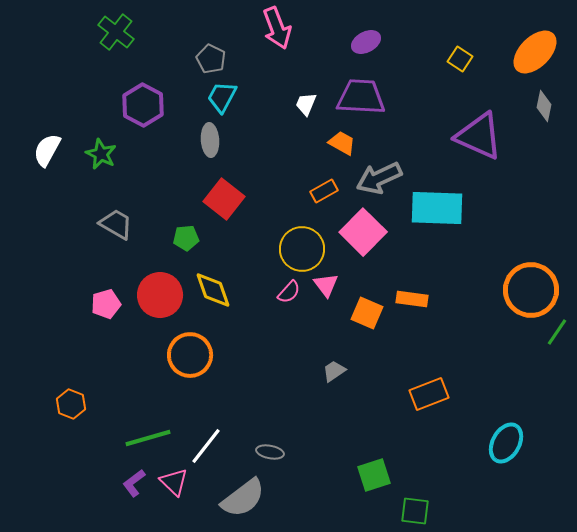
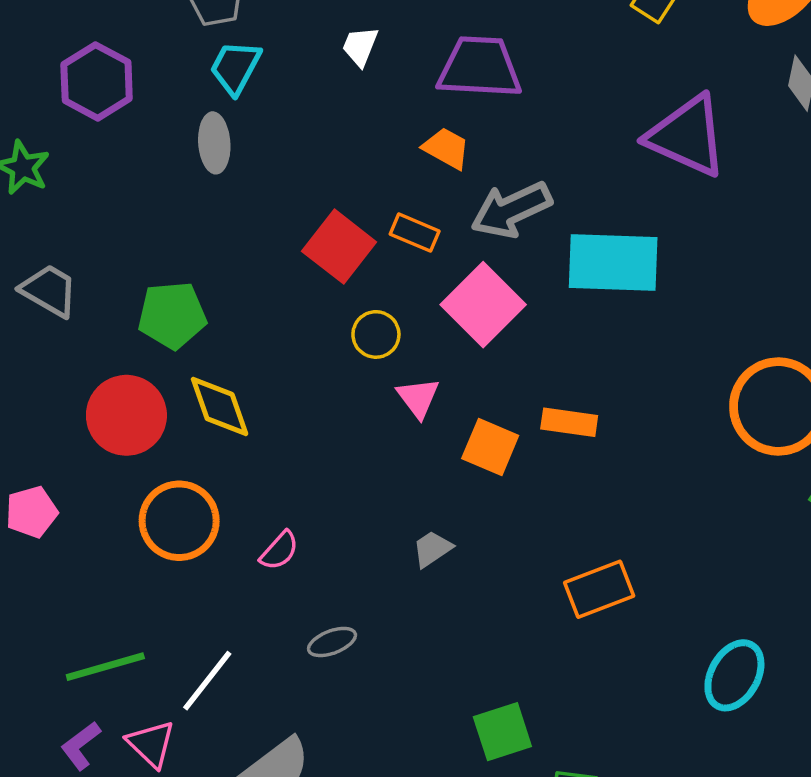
white trapezoid: (306, 104) -> (360, 46), moved
orange rectangle: (324, 191) -> (415, 233), turned 52
red square: (224, 199) -> (339, 247), moved
green pentagon: (186, 238) -> (172, 315), size x1.5
yellow circle: (302, 249) -> (376, 334), size x0.6
pink semicircle: (289, 292) -> (279, 551), moved
pink pentagon: (106, 304) -> (32, 512), moved
gray ellipse: (270, 452) -> (332, 642), moved, turned -32

